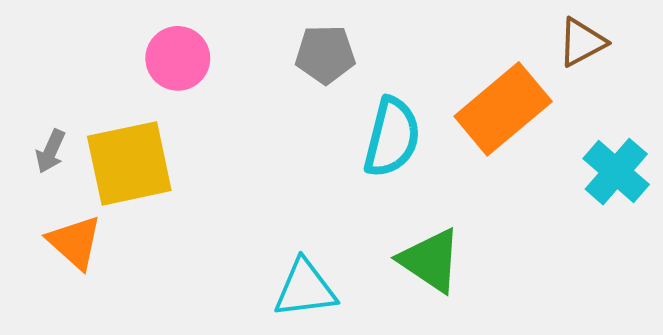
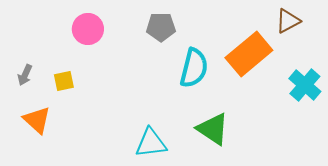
yellow square: (129, 163) -> (64, 81), size x0.5

